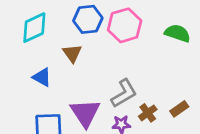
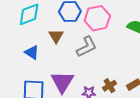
gray L-shape: (124, 93) -> (87, 47), moved

